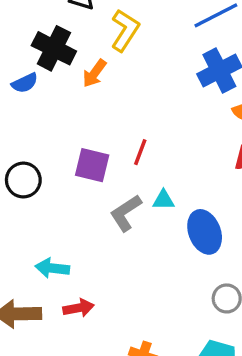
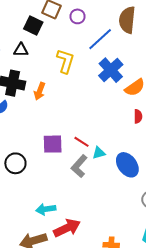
yellow L-shape: (125, 30) -> (65, 61), moved
red line: (140, 152) -> (81, 142), moved, turned -63
red arrow: (79, 308) -> (67, 228), size x1.5

